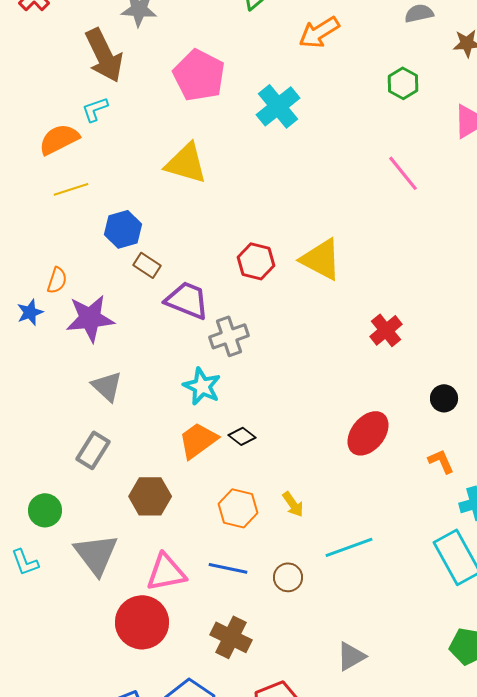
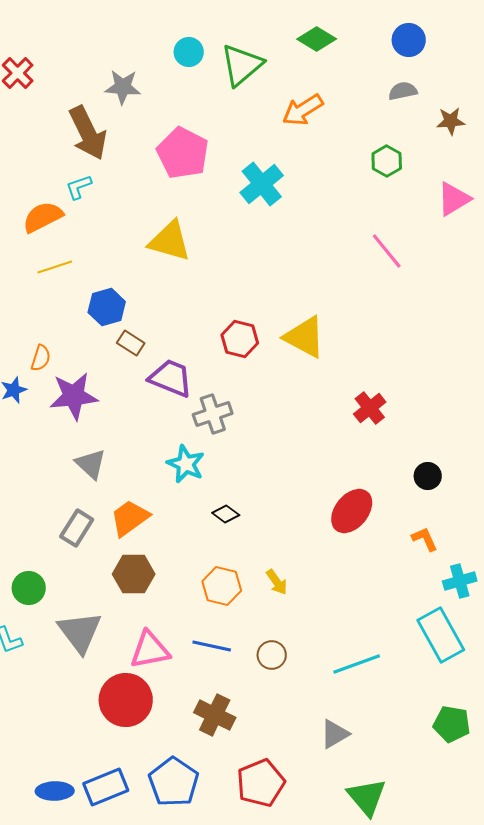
orange trapezoid: (198, 440) -> (130, 518), moved
cyan line: (349, 547) -> (357, 664), moved

